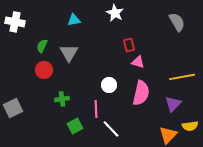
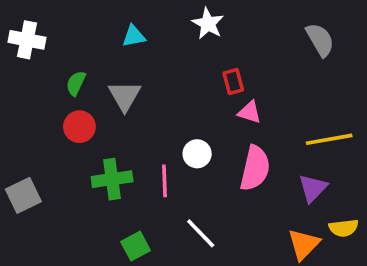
green cross: (62, 99) -> (112, 179), size x1.5
pink line: (96, 109) -> (165, 181), moved
green square: (75, 126) -> (136, 246), moved

